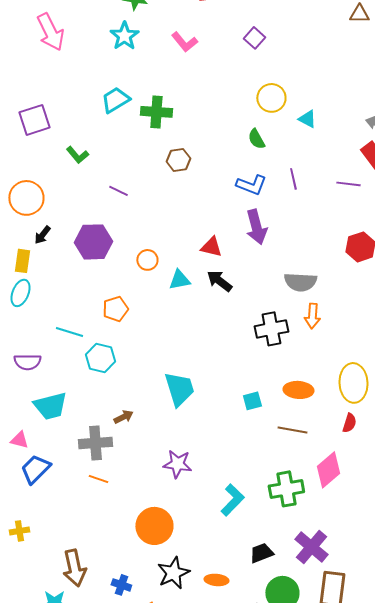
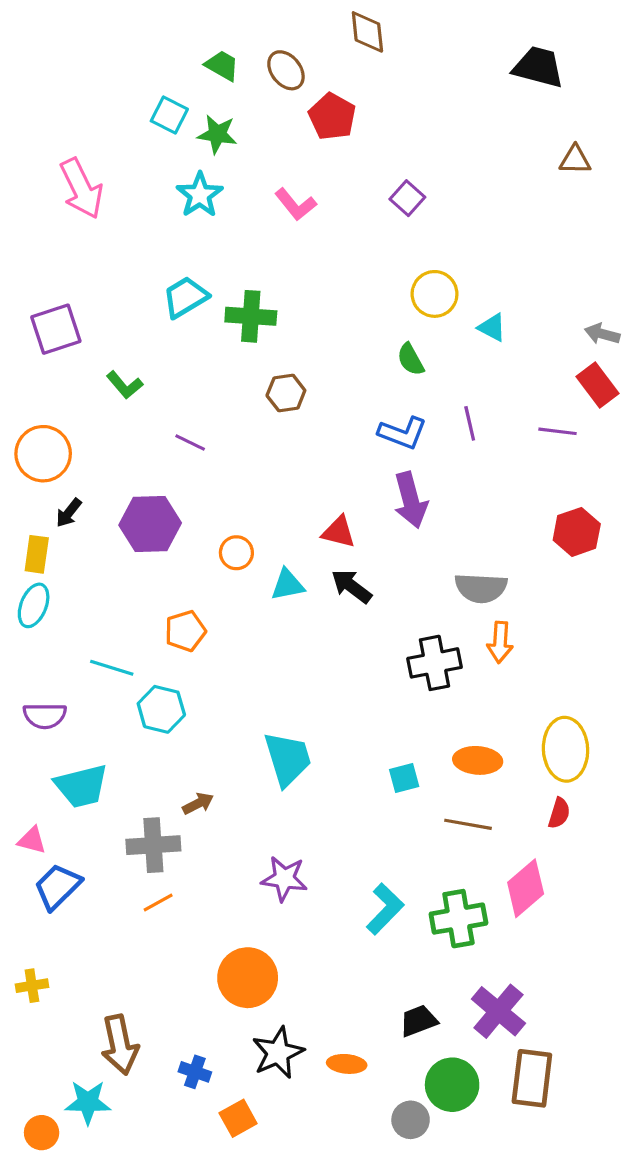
orange line: (98, 479) -> (158, 903), turned -48
cyan L-shape: (232, 500) -> (385, 909), moved

